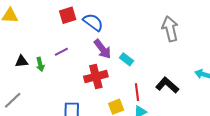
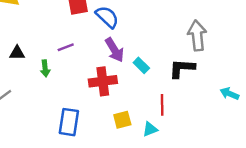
green arrow: (40, 64) -> (45, 68), moved
black L-shape: (167, 85) -> (182, 68), moved, turned -45
red line: (137, 92) -> (162, 105), moved

